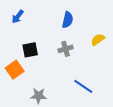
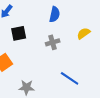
black square: (30, 50) -> (19, 33), moved

